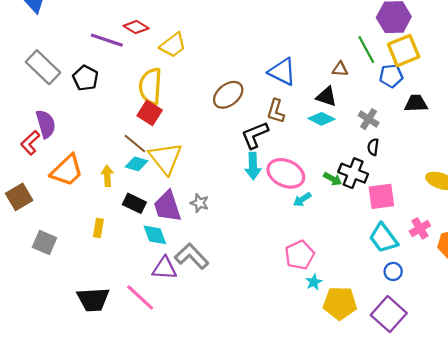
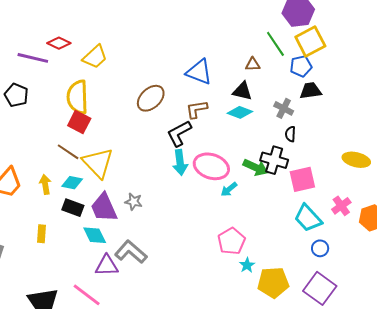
black trapezoid: (416, 103) -> (311, 91), moved
brown L-shape: (276, 111) -> (197, 109), turned 70
cyan diamond: (136, 164) -> (72, 183), moved
green arrow: (333, 179) -> (256, 167), size x1.4

